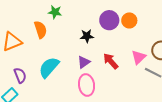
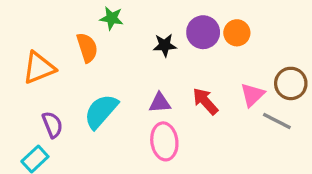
black star: (87, 36) -> (165, 45), moved
purple triangle: (84, 62) -> (160, 103), turned 32

